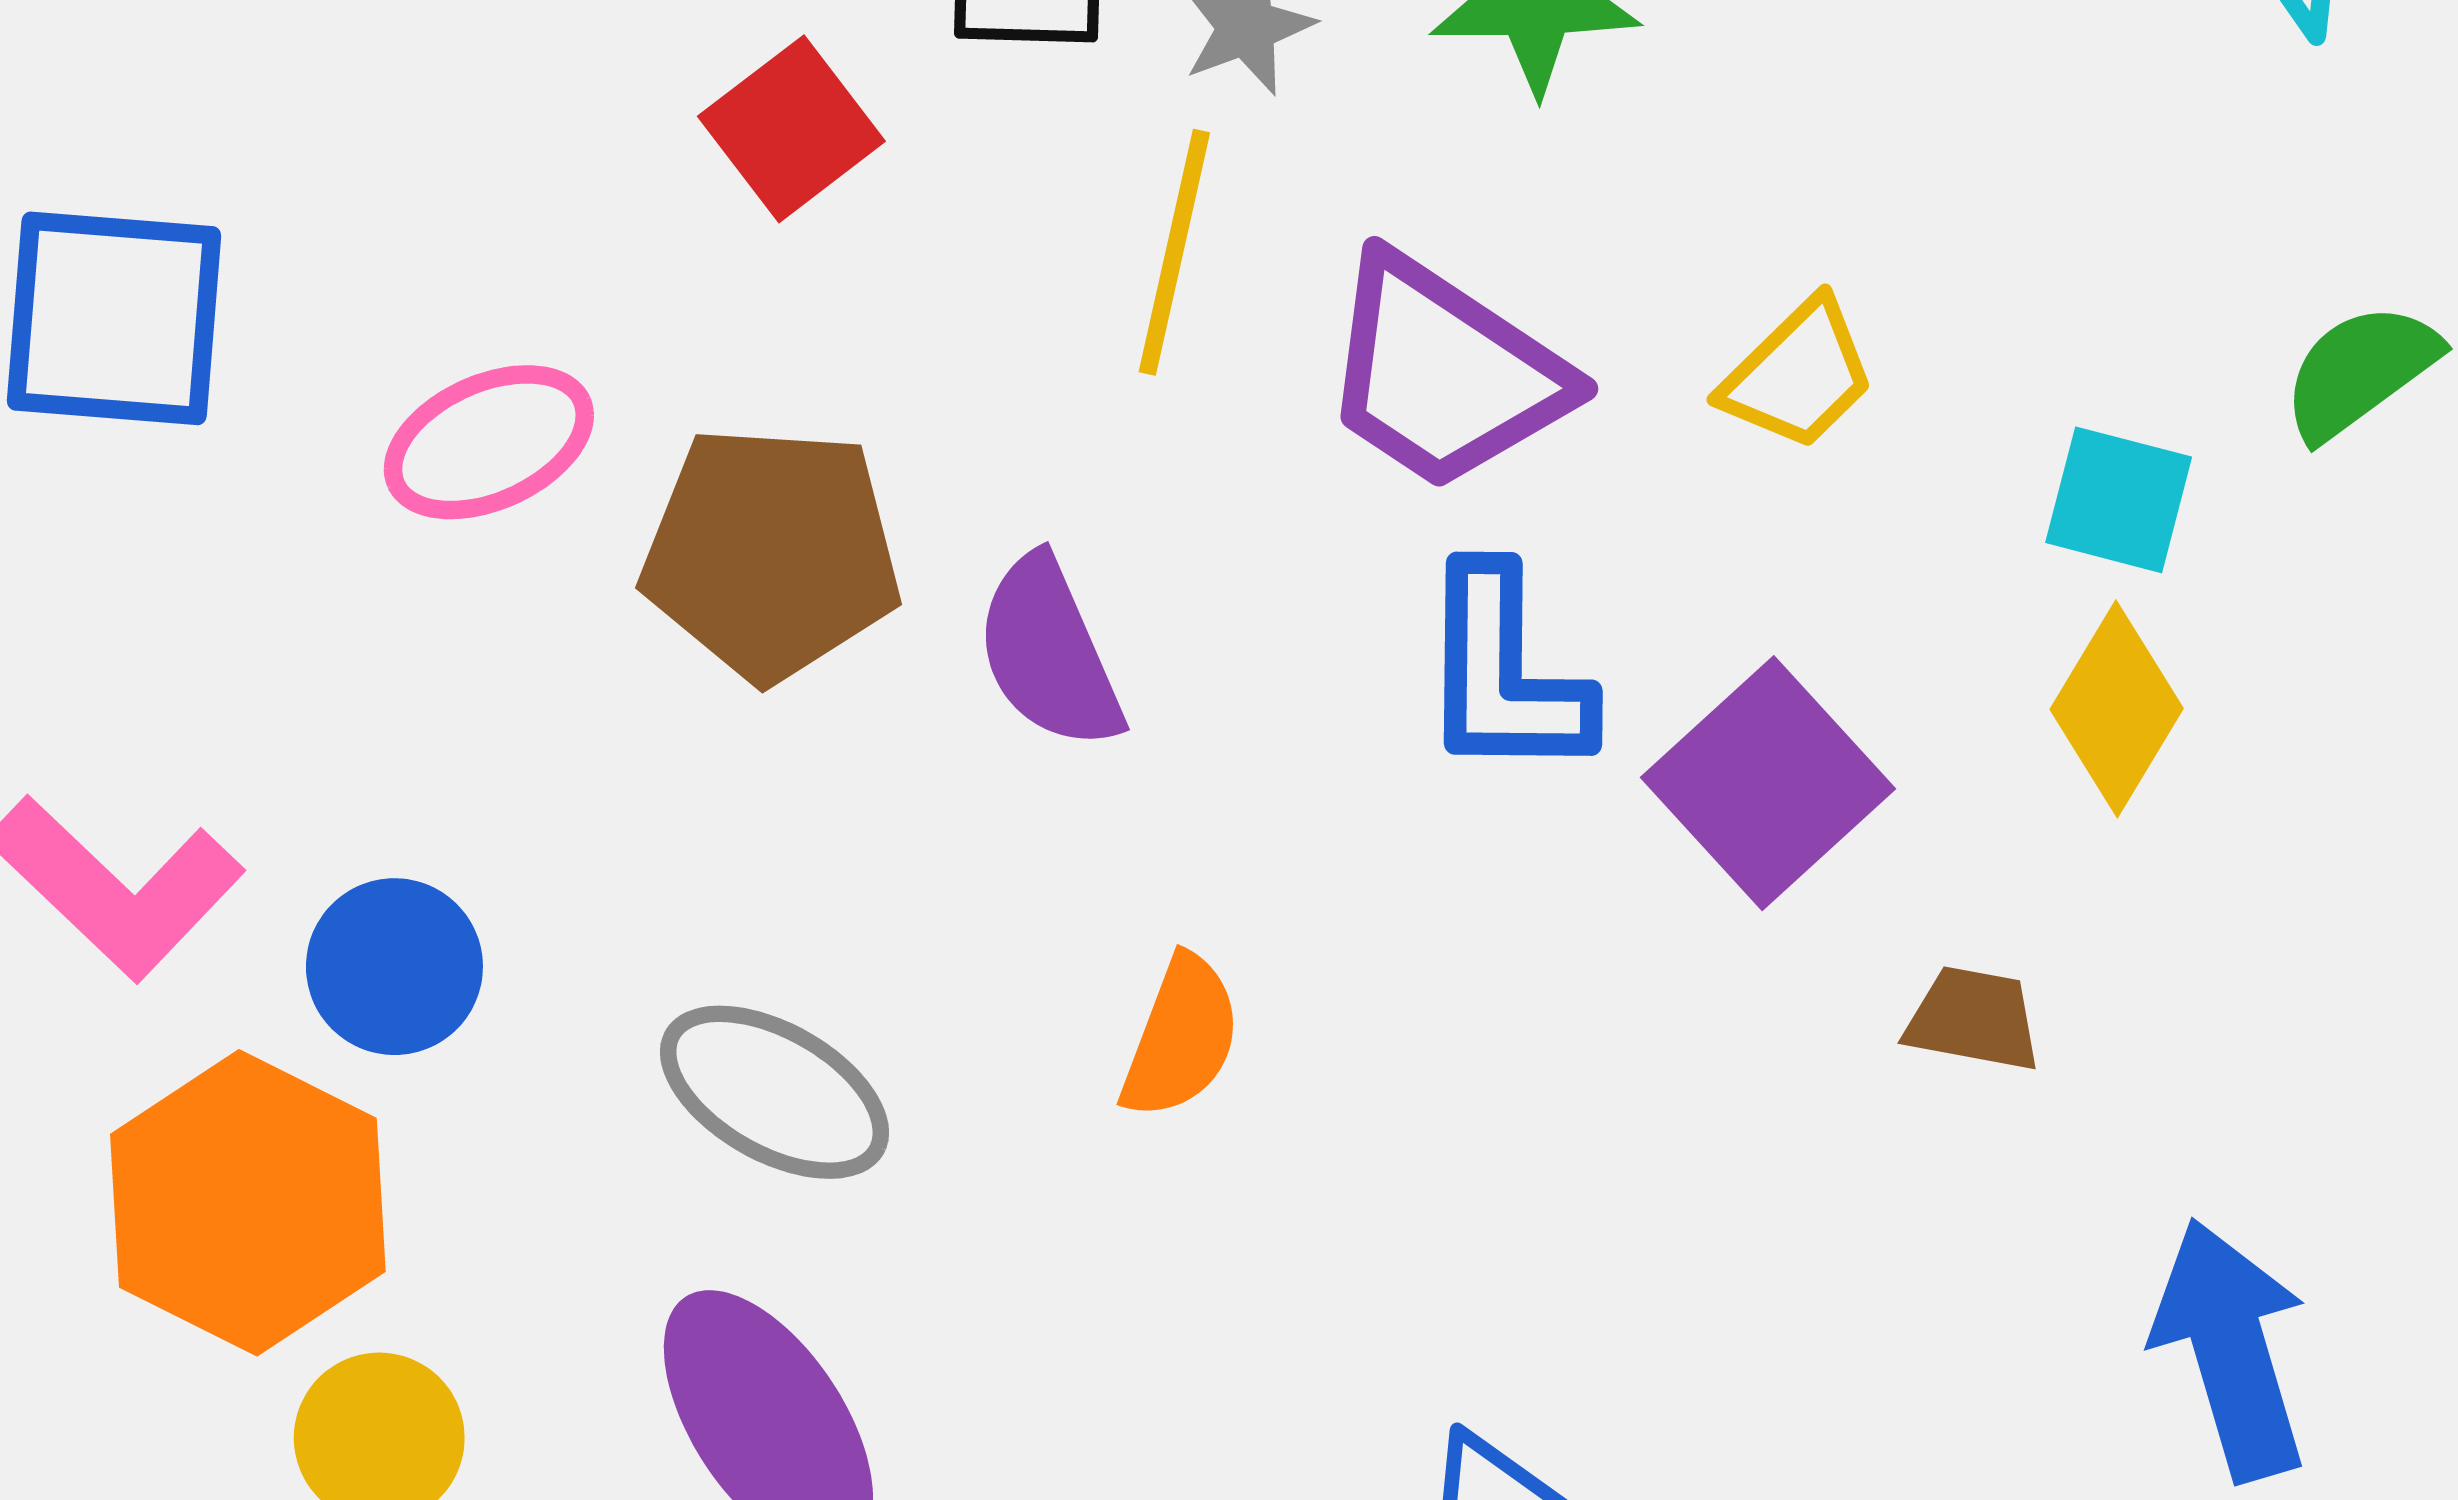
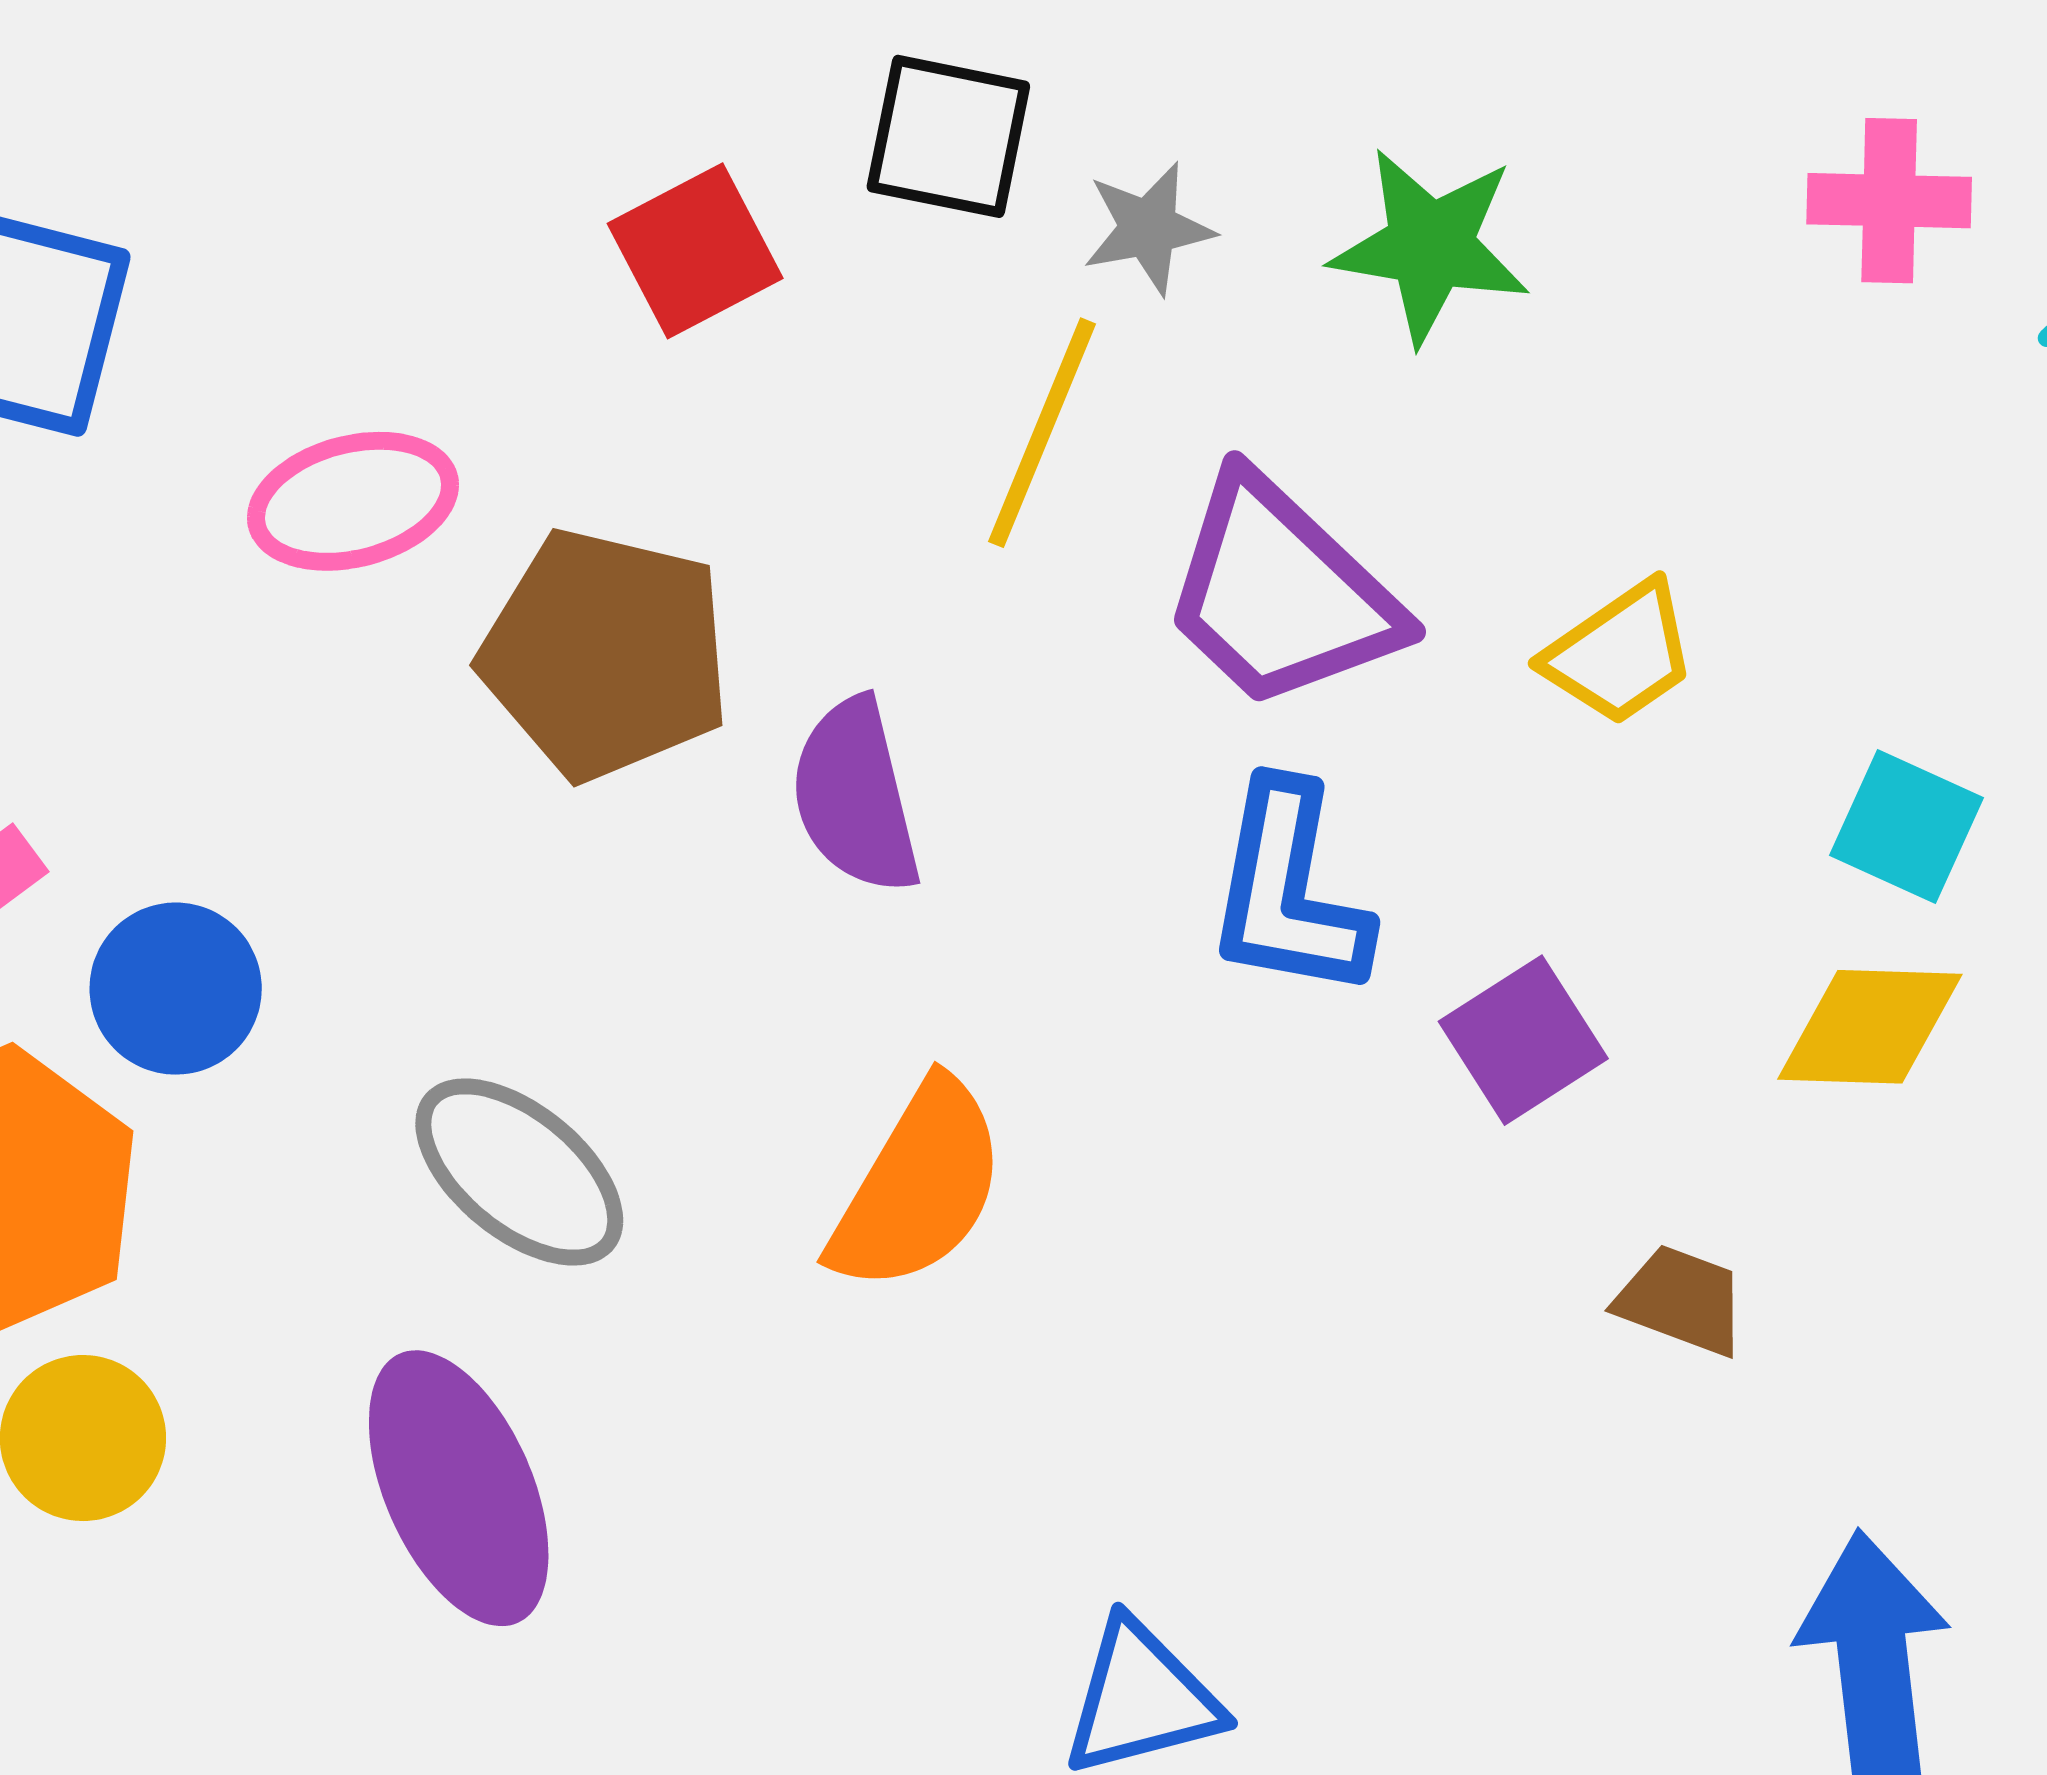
yellow diamond: (2117, 709) -> (1870, 1027), turned 51
purple square: (1768, 783) -> (1523, 1040), size x0.7
orange semicircle: (1181, 1037) -> (918, 1187), size x1.4

